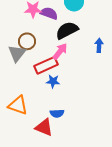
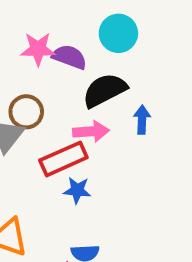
blue arrow: (99, 45) -> (142, 120), moved
pink arrow: (60, 51) -> (91, 131), turned 48

